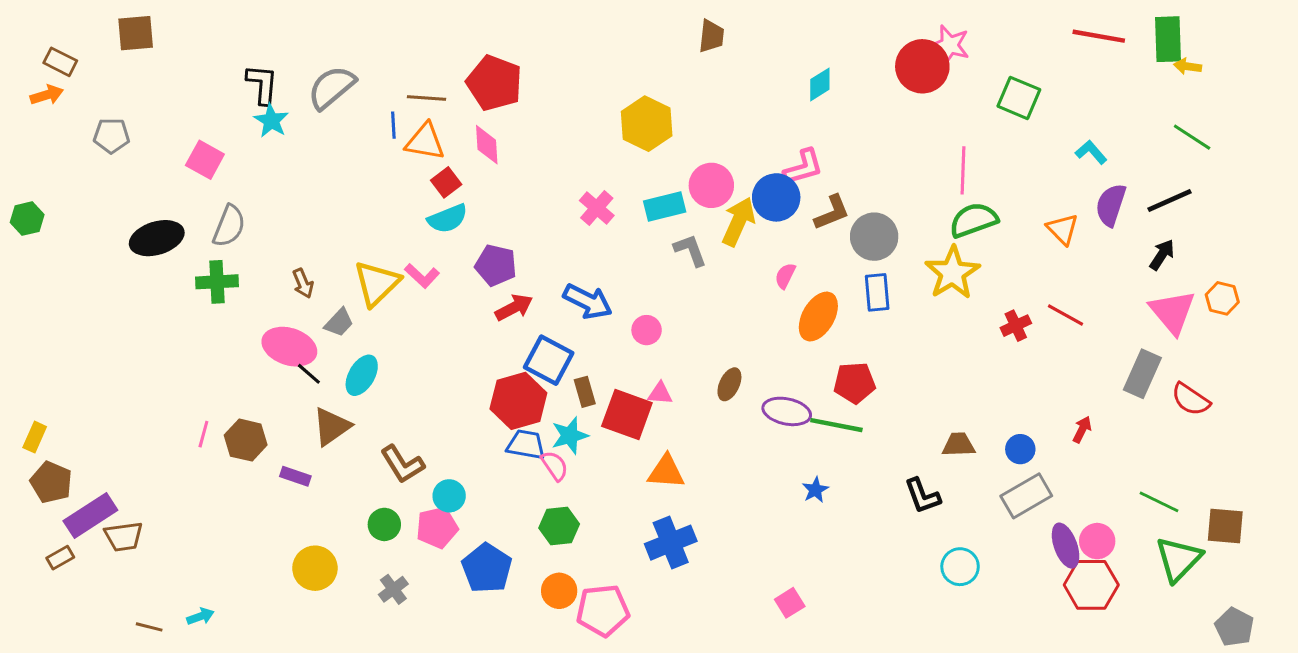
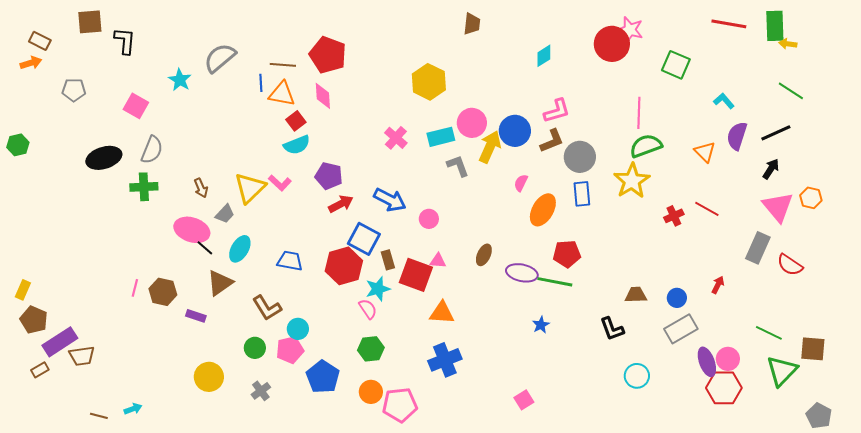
black L-shape: (262, 84) -> (125, 41), moved
pink L-shape: (803, 167) -> (557, 111), moved
blue trapezoid: (526, 445) -> (290, 261), moved

